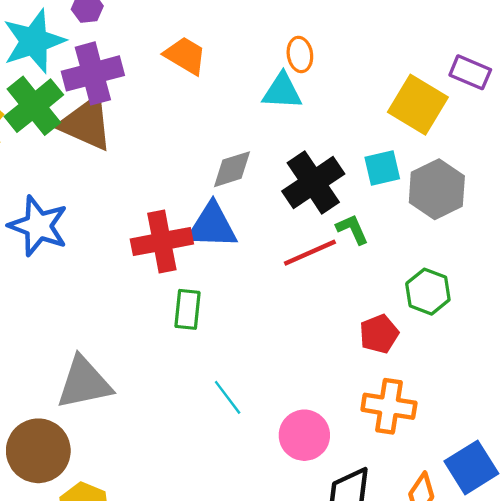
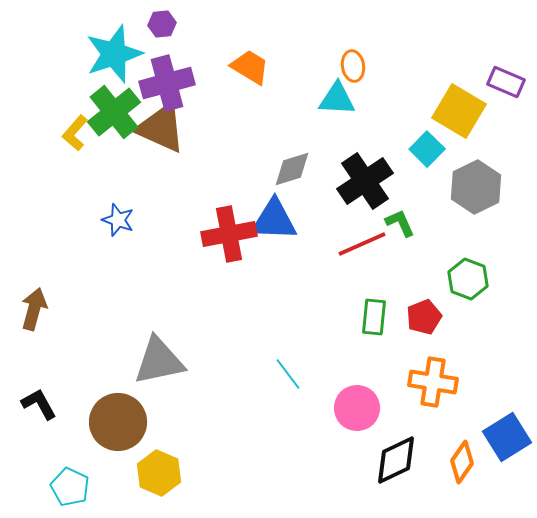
cyan square: (382, 168) -> (427, 149), moved, turned -32
blue star: (38, 226) -> (118, 220), size x0.6
green rectangle: (187, 309) -> (374, 317), moved

